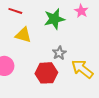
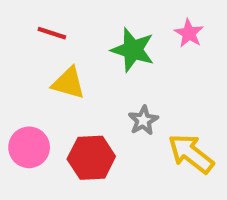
green star: (54, 19) -> (133, 50), turned 30
red hexagon: (46, 73) -> (91, 158), moved

